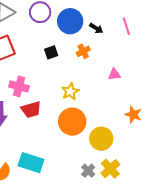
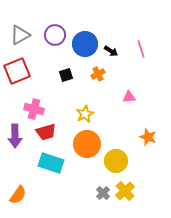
cyan rectangle: (31, 163) -> (51, 163), moved

